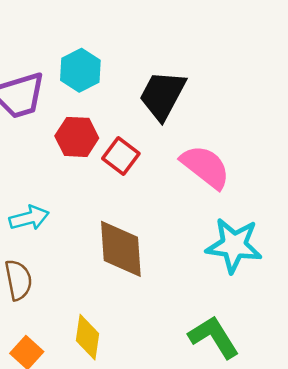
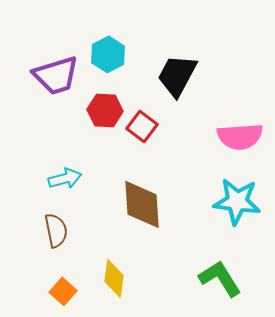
pink semicircle: (205, 167) -> (240, 136), moved, turned 138

